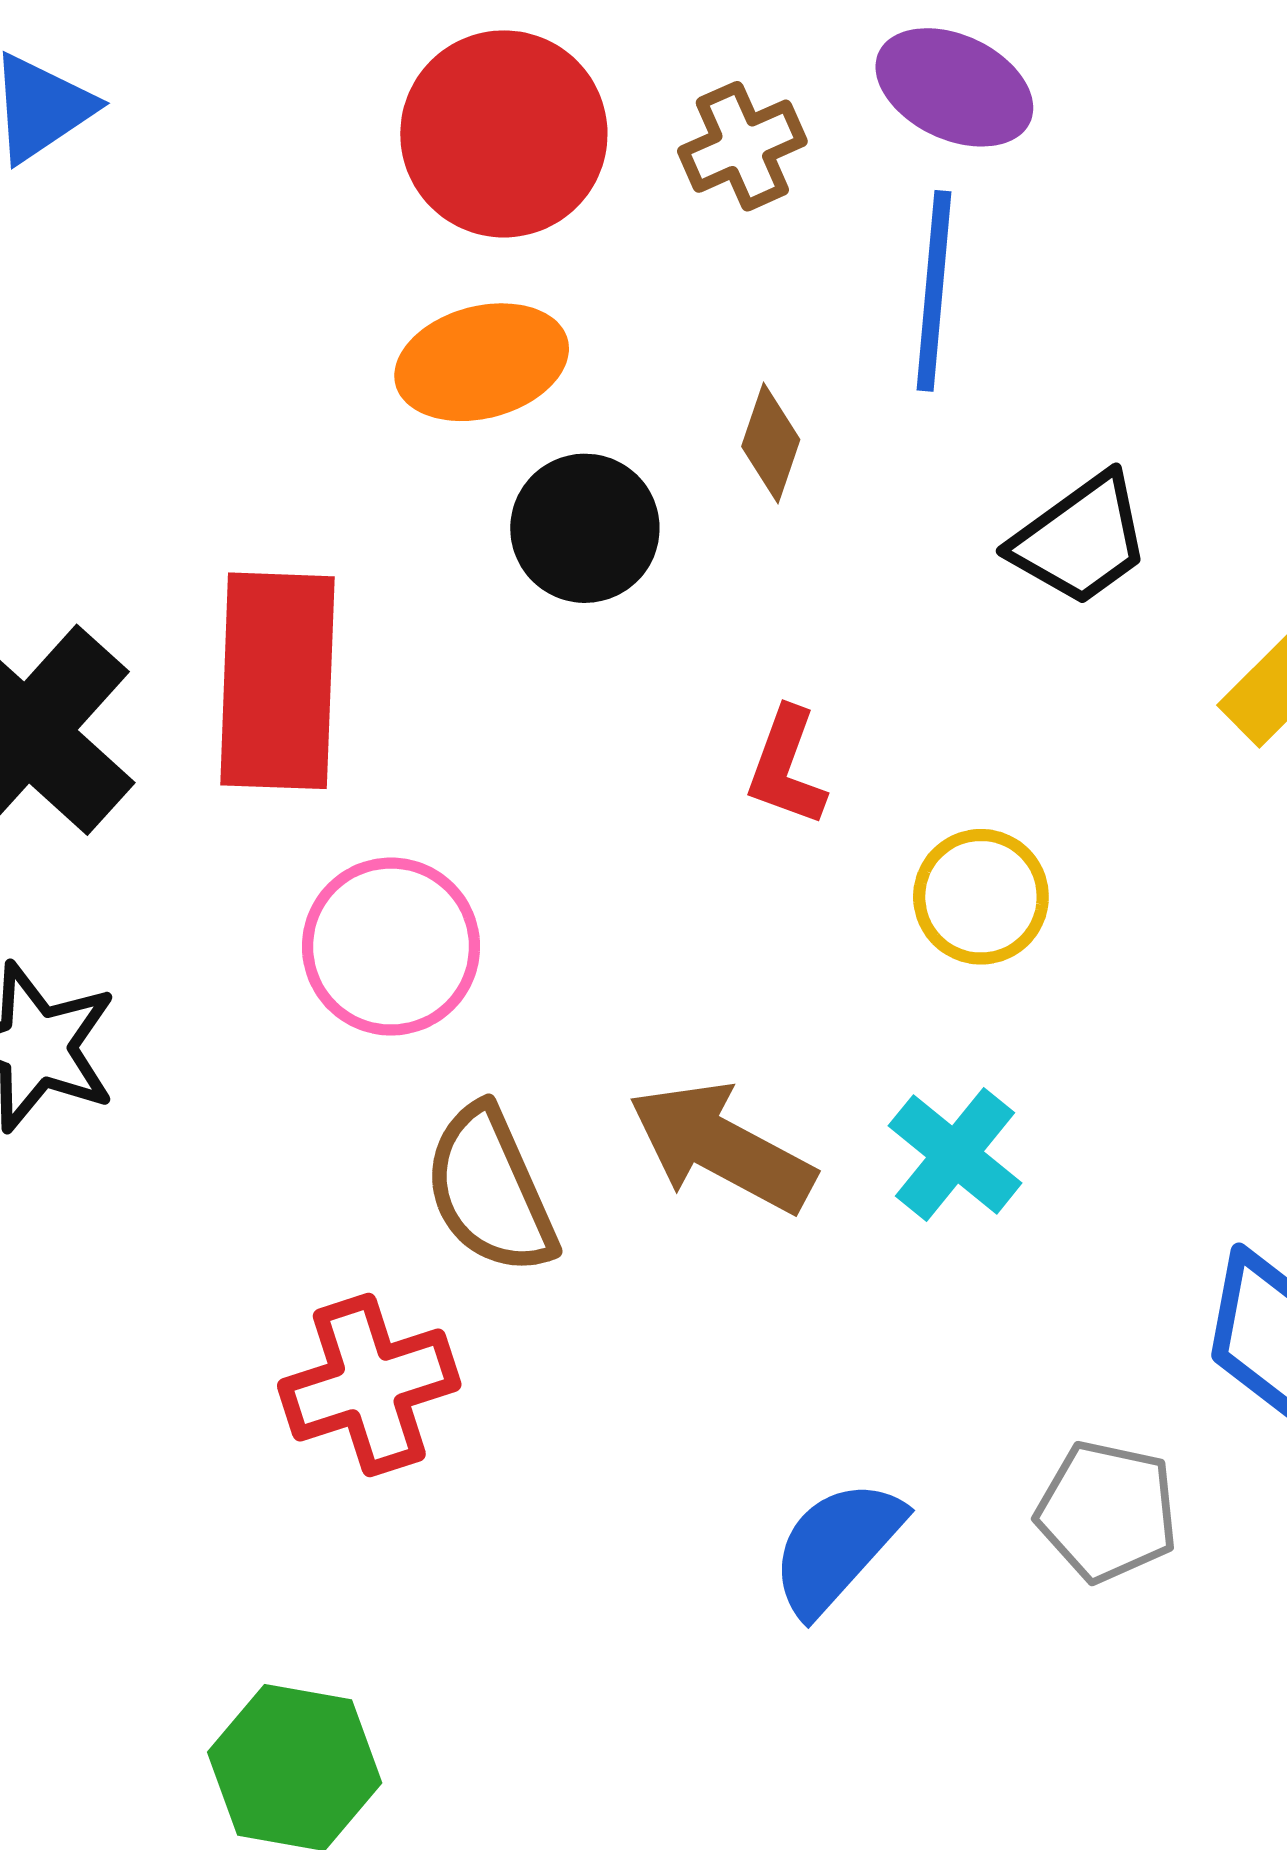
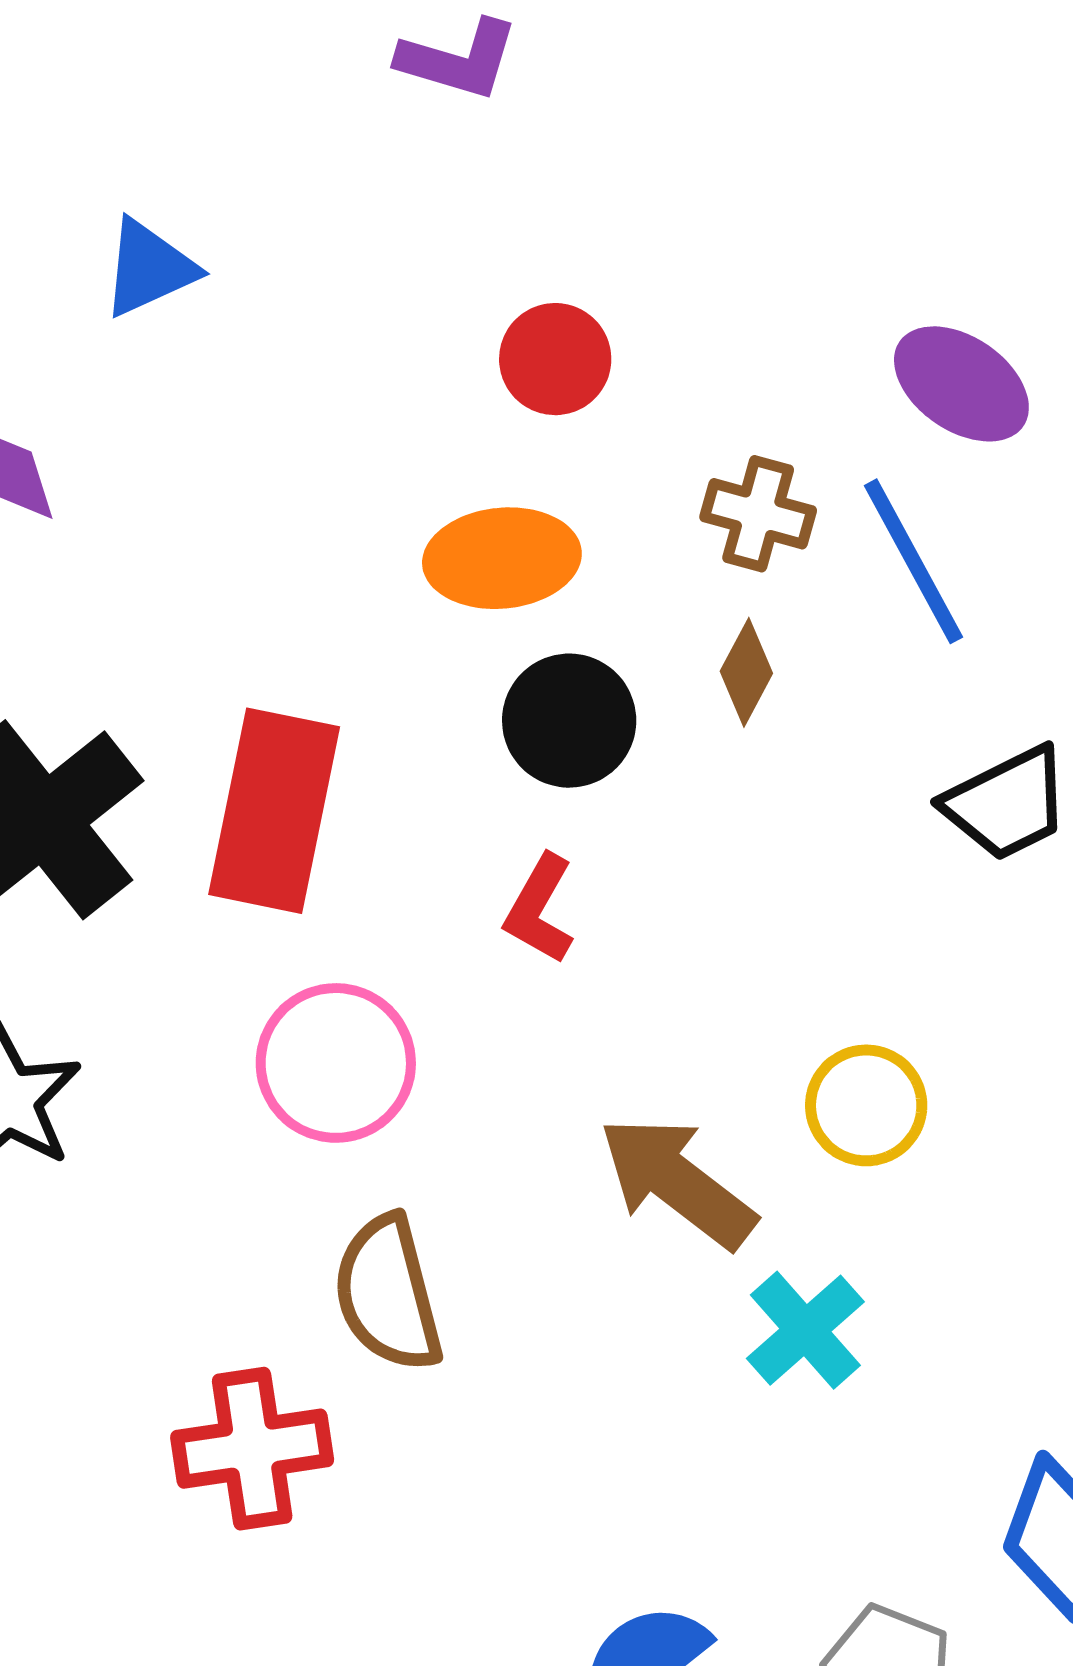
red circle: (504, 134) -> (555, 359), size x0.6
brown cross: (742, 146) -> (758, 514), moved, turned 30
blue line: (934, 291) -> (914, 561), turned -43
red L-shape: (786, 767) -> (540, 909), moved
brown arrow: (722, 1147) -> (677, 1182), moved

